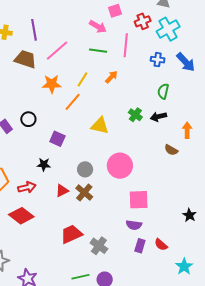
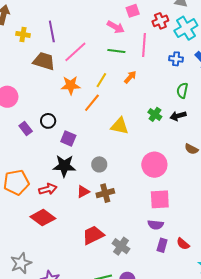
purple square: (57, 139) -> (68, 139), moved
black star: (44, 164) -> (64, 166), size x1.6
pink circle: (120, 166) -> (154, 165), moved
gray circle: (85, 169) -> (99, 164), moved
brown cross: (84, 192) -> (105, 193), turned 36

